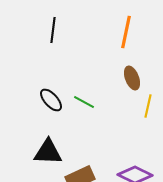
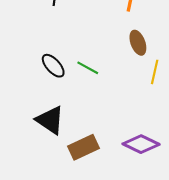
black triangle: (48, 152) -> (50, 120), turned 32

